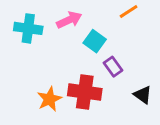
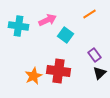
purple rectangle: (113, 67) -> (94, 55), moved
black triangle: (143, 95) -> (99, 73), turned 40

